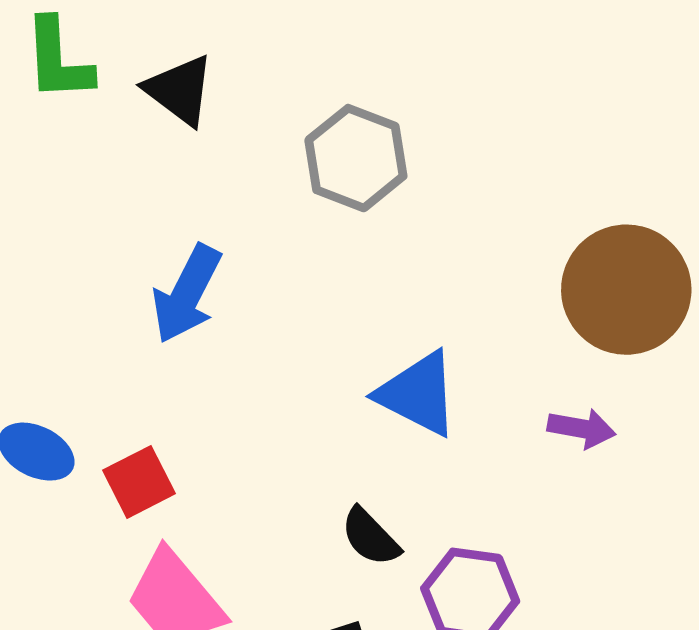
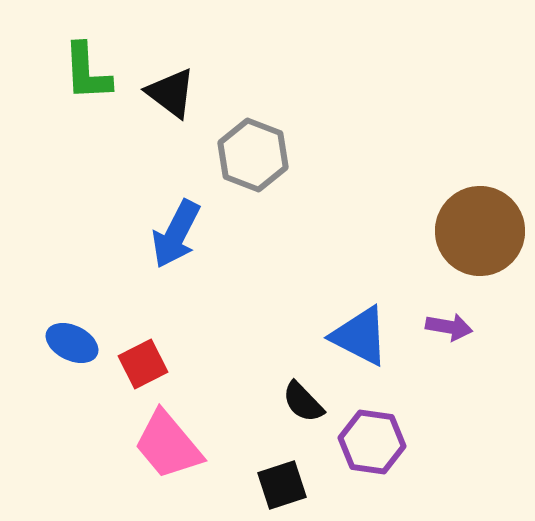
gray hexagon: (356, 158) -> (253, 155), moved
blue triangle: (418, 394) -> (360, 336), moved

